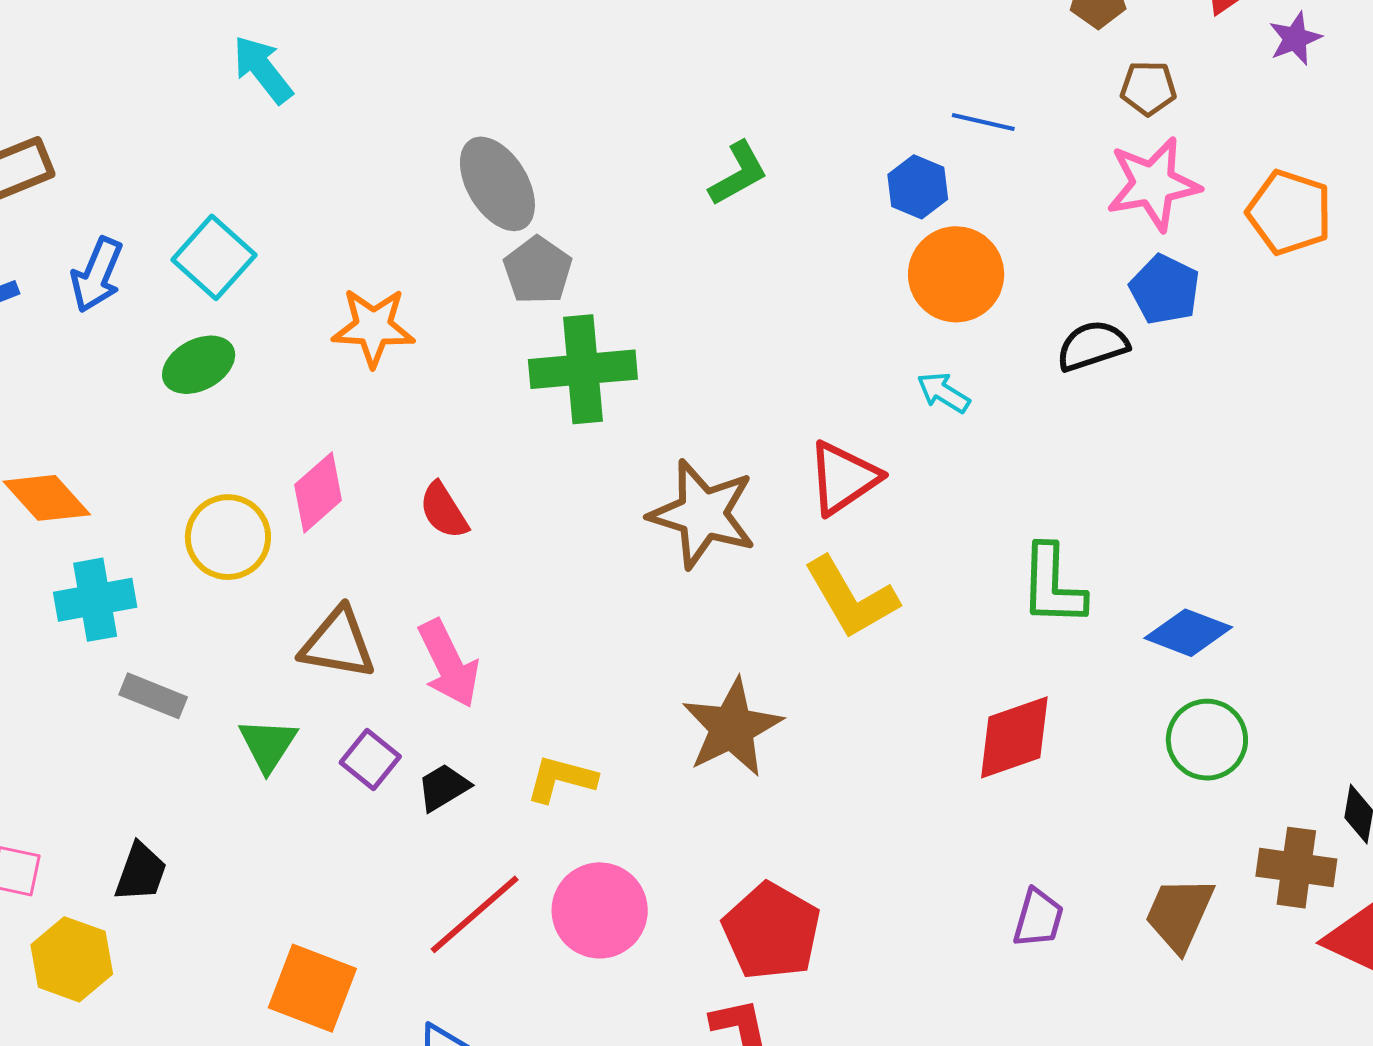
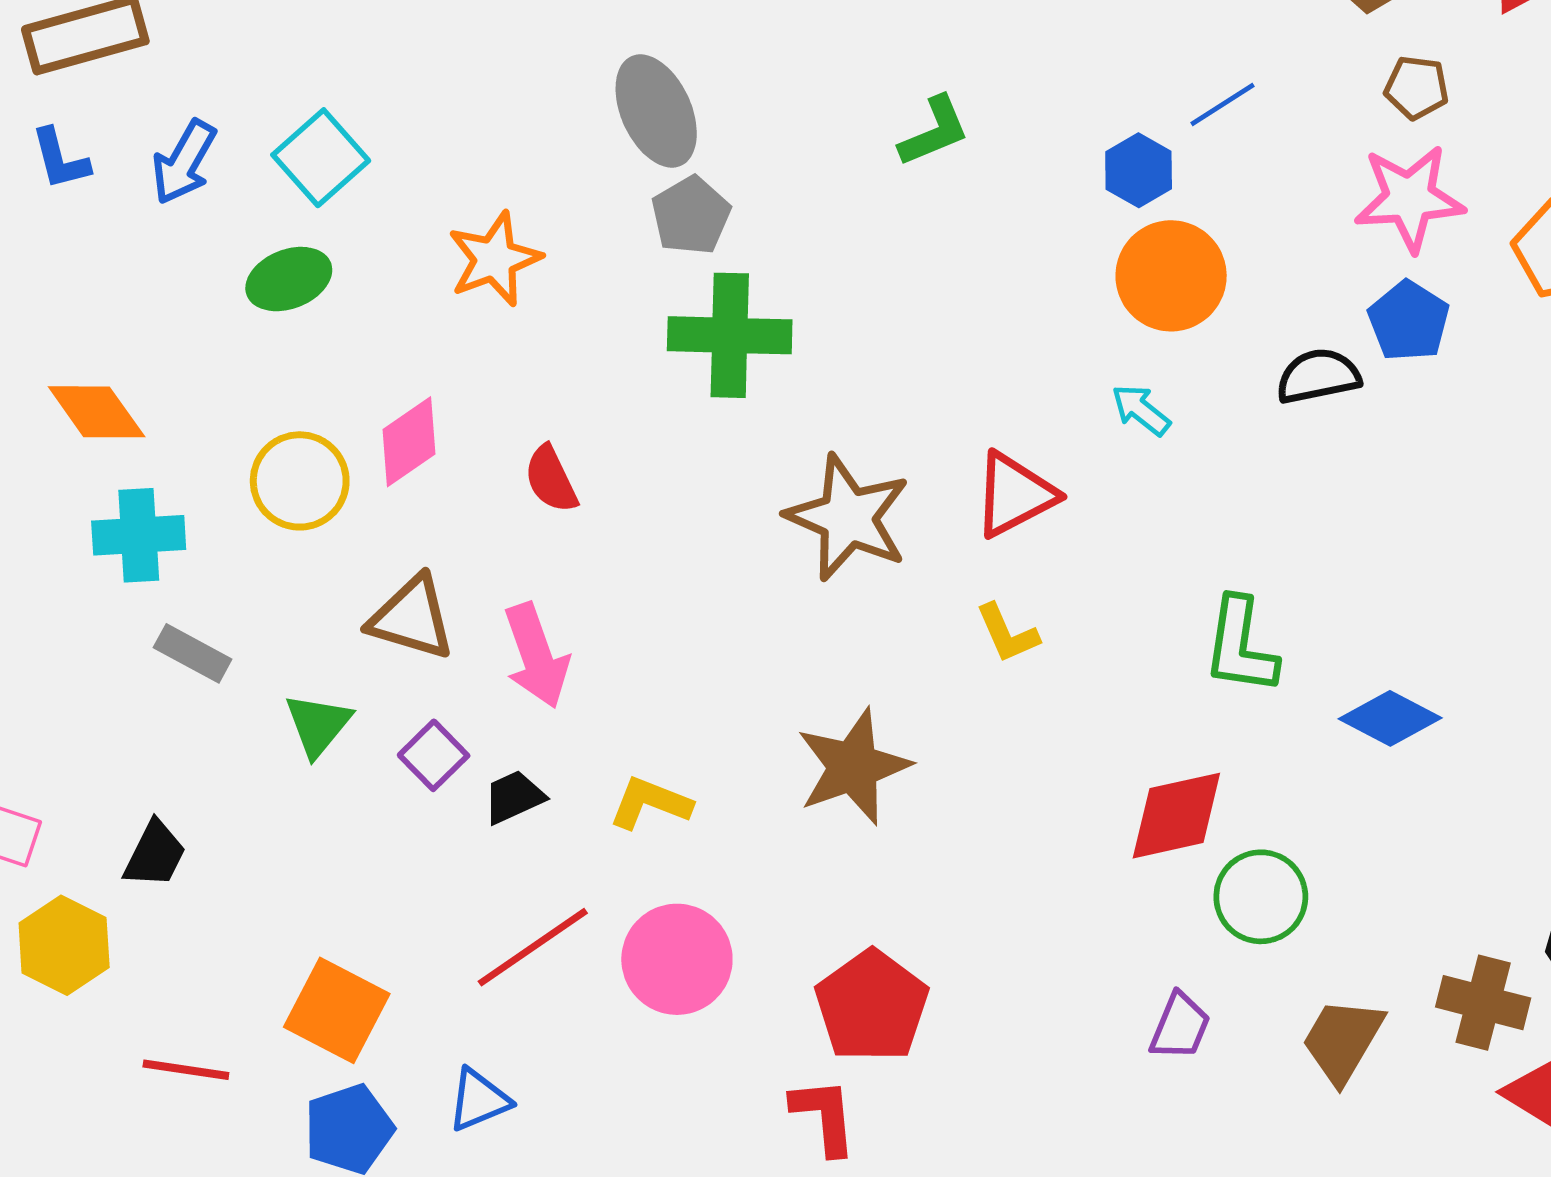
blue line: (983, 122) -> (1222, 104), turned -52
orange star: (373, 327) -> (495, 259), turned -30
yellow L-shape: (851, 598) -> (1007, 633), size x0.6
green circle: (1207, 740) -> (1261, 897), moved

